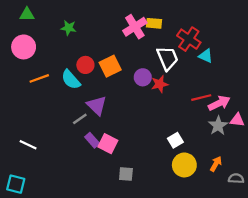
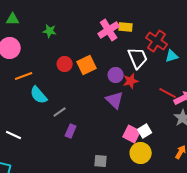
cyan triangle: (206, 56) -> (172, 56), turned -40
cyan semicircle: (71, 80) -> (39, 95), moved
red line: (201, 98) -> (168, 93), turned 42
purple triangle: (97, 105) -> (115, 100), moved
purple rectangle: (92, 140) -> (71, 131), turned 64
pink square: (108, 144) -> (132, 134), moved
yellow circle: (184, 165) -> (141, 153), moved

